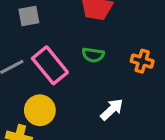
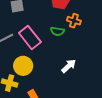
orange cross: (142, 61) -> (74, 21), moved

